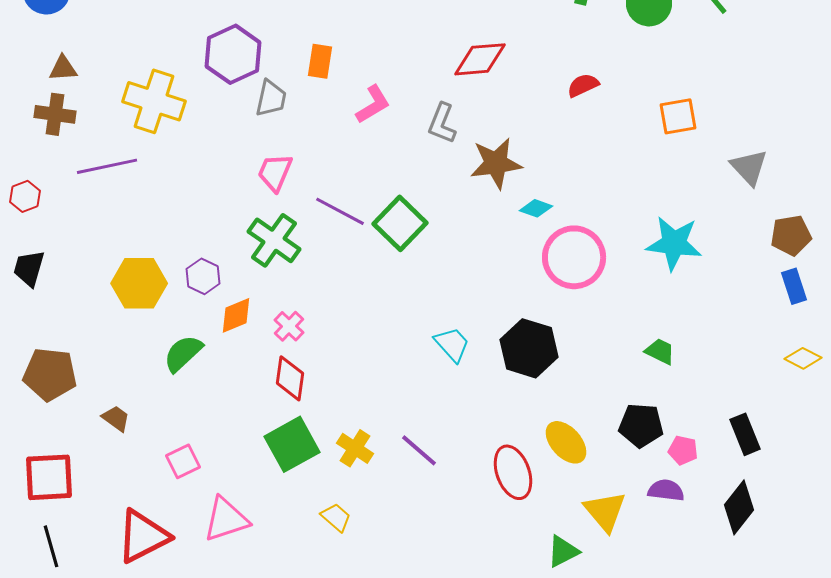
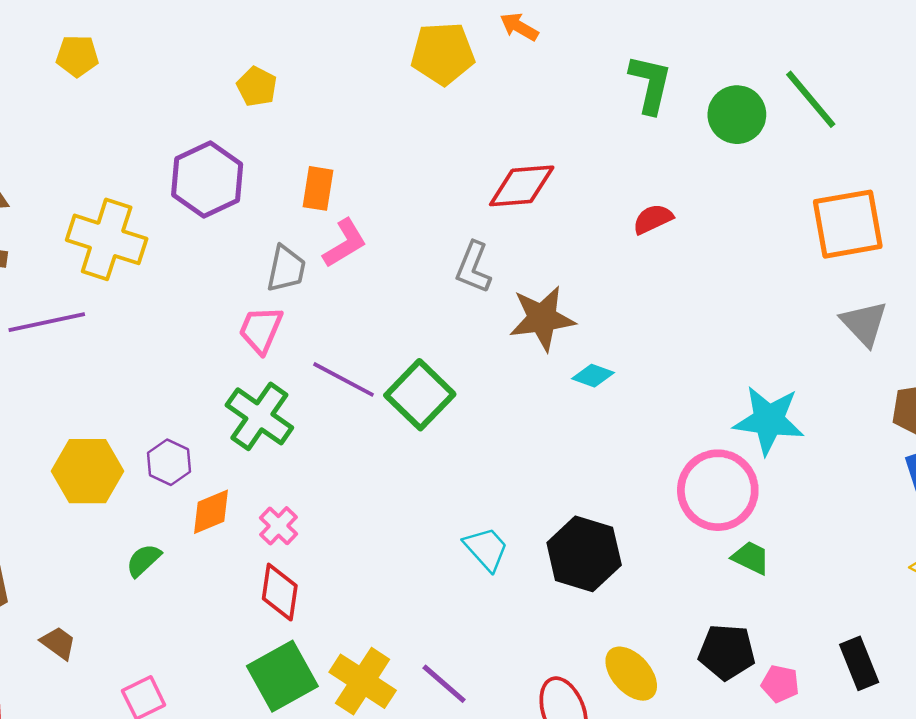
gray trapezoid: (271, 98) -> (286, 269), moved
pink L-shape: (373, 104) -> (345, 243), moved
orange square: (678, 116) -> (848, 224), moved, size x1.5
pink circle: (574, 257) -> (718, 490), moved
green semicircle: (183, 353) -> (144, 560), size x0.7
yellow cross: (355, 448) -> (363, 681), size x1.4

